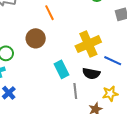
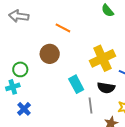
orange line: (49, 13) -> (63, 28), turned -35

